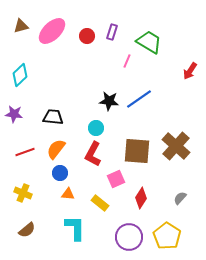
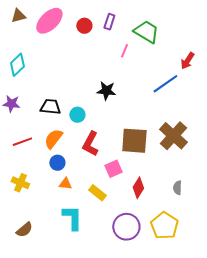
blue line: (139, 99) -> (165, 84), moved
cyan circle: (96, 128) -> (77, 115), moved
gray semicircle: (180, 198) -> (177, 188), turned -40
brown semicircle: (27, 230) -> (24, 230), moved

